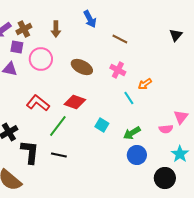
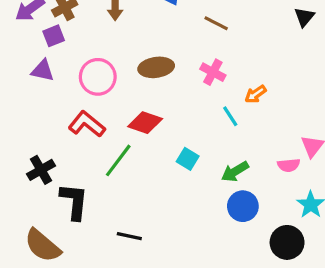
purple square: (17, 47) -> (54, 36), turned -32
pink circle: (41, 59) -> (98, 77), moved
brown ellipse: (82, 67) -> (156, 67), turned -35
black line: (59, 155) -> (129, 236), moved

